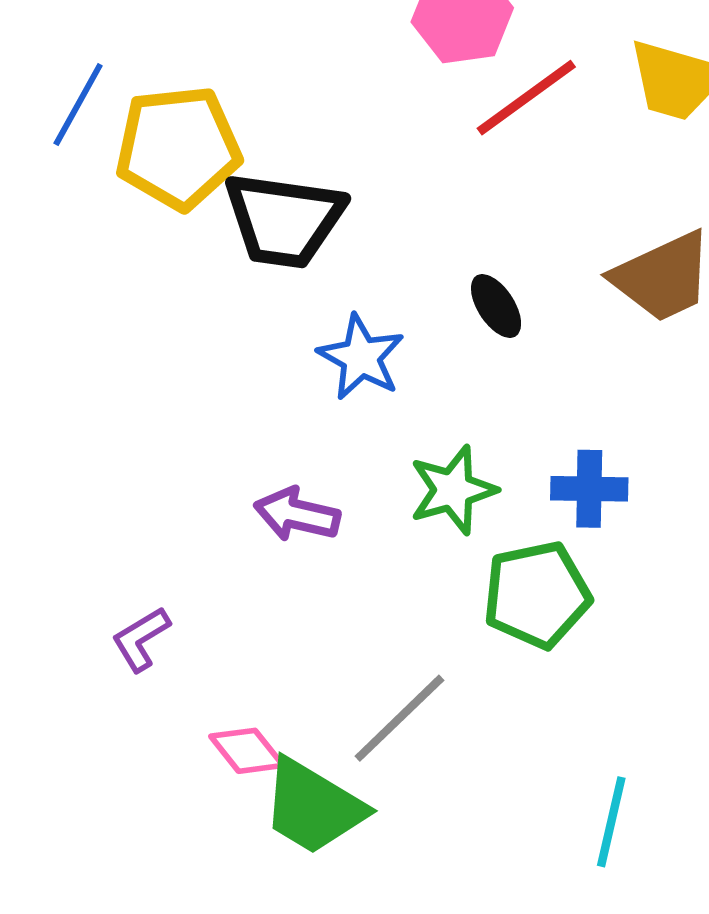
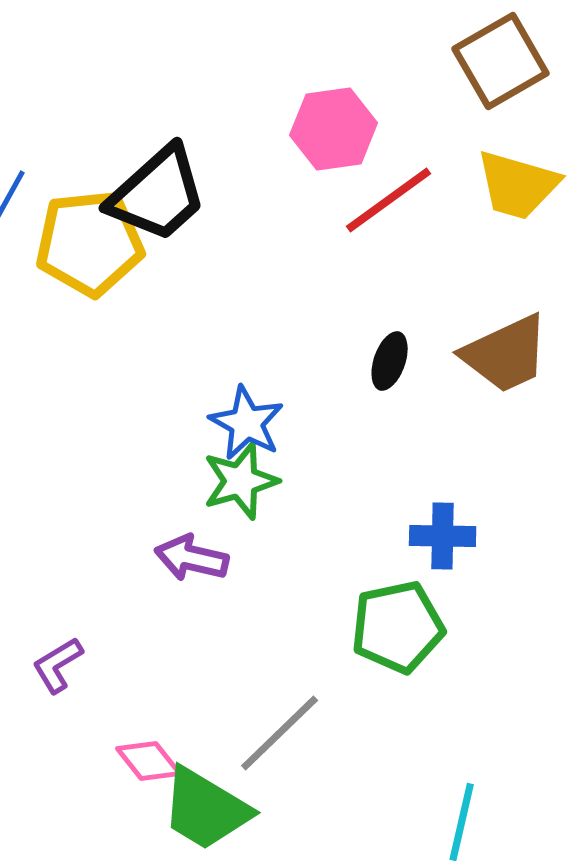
black trapezoid: (284, 220) -> (158, 194), moved, turned -50
black ellipse: (496, 306) -> (390, 361), moved, turned 52
green star: (453, 490) -> (241, 481), moved

